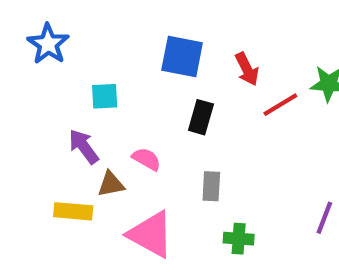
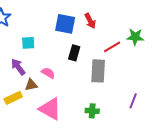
red arrow: (247, 69) -> (90, 21), moved
gray rectangle: (211, 186) -> (98, 71), moved, size x1.6
yellow rectangle: (73, 211) -> (13, 98), turned -30

